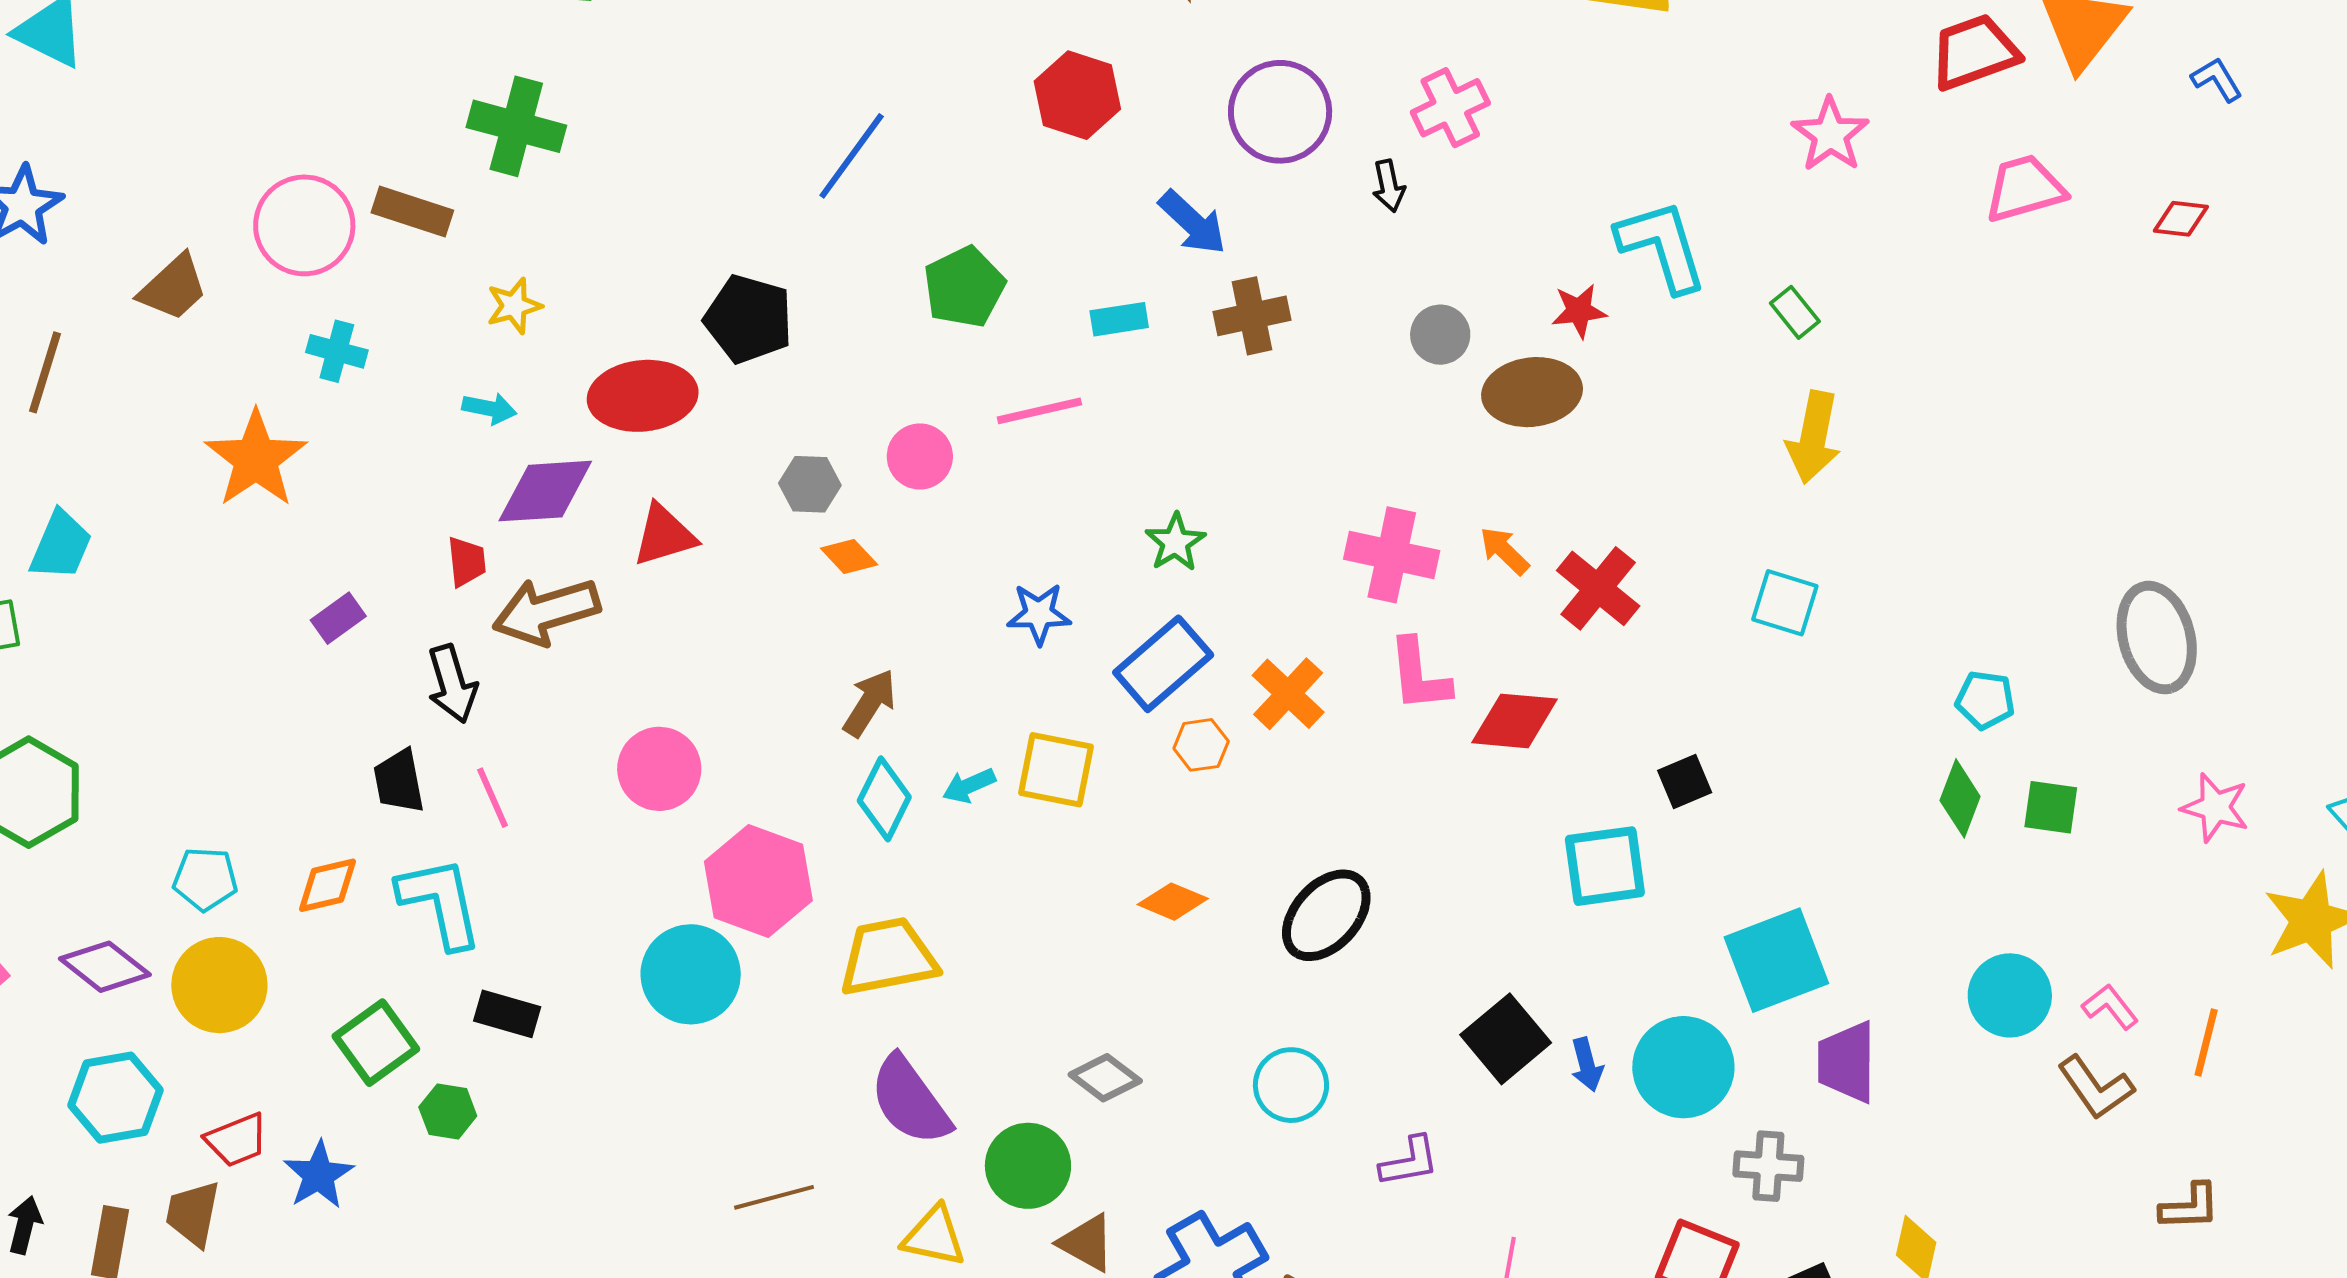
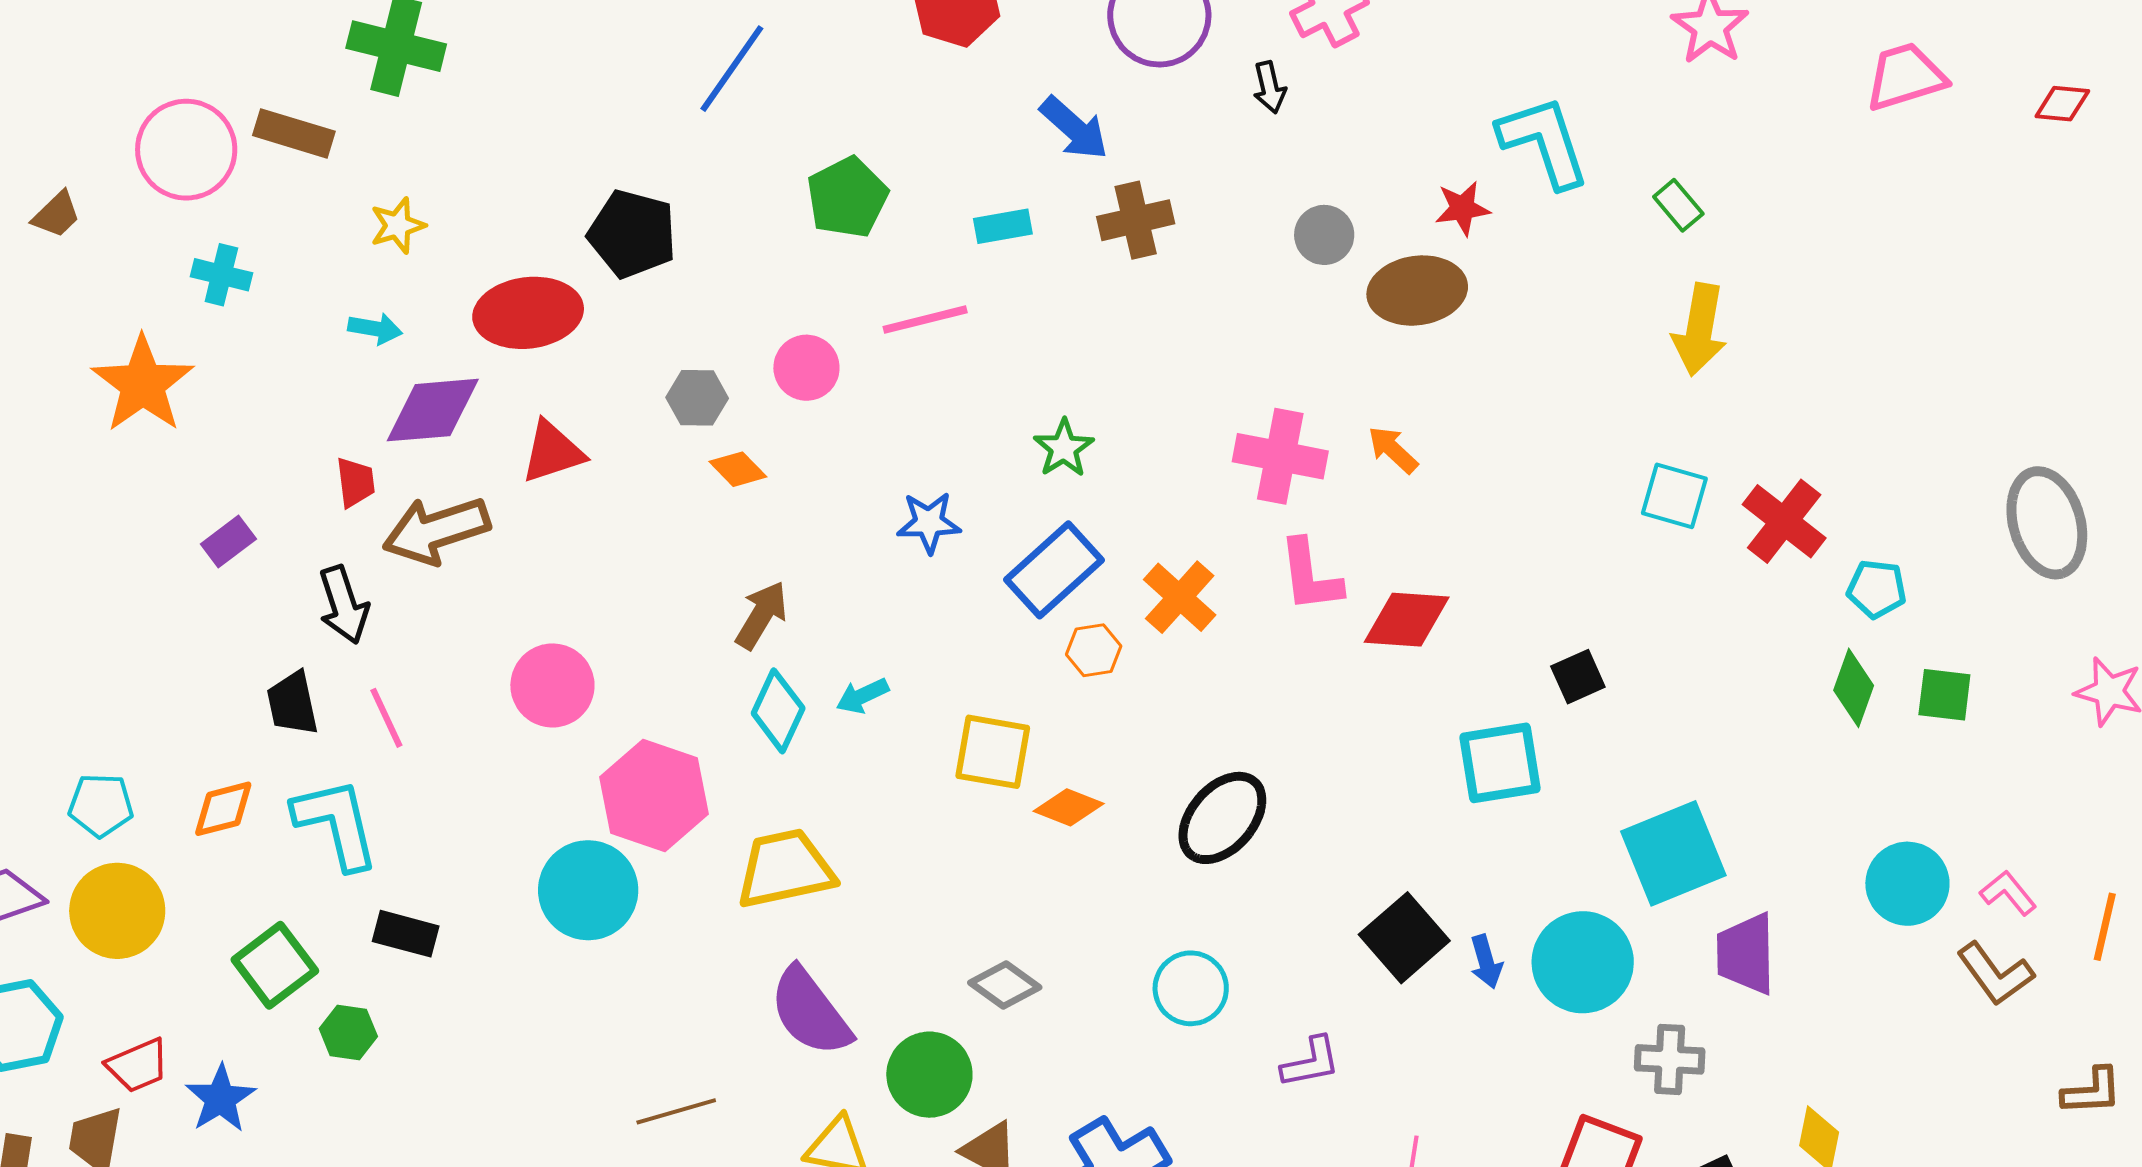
brown trapezoid: (173, 288) -> (56, 214), size x0.7
red cross: (1598, 588) -> (1784, 521), moved
yellow square: (1056, 770) -> (993, 752), moved

